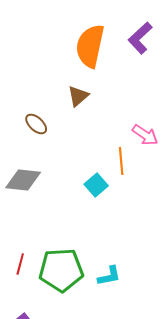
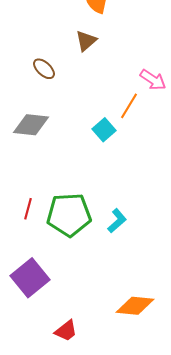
orange line: (121, 161) -> (129, 106), turned 36
cyan L-shape: (109, 276) -> (117, 221), turned -30

